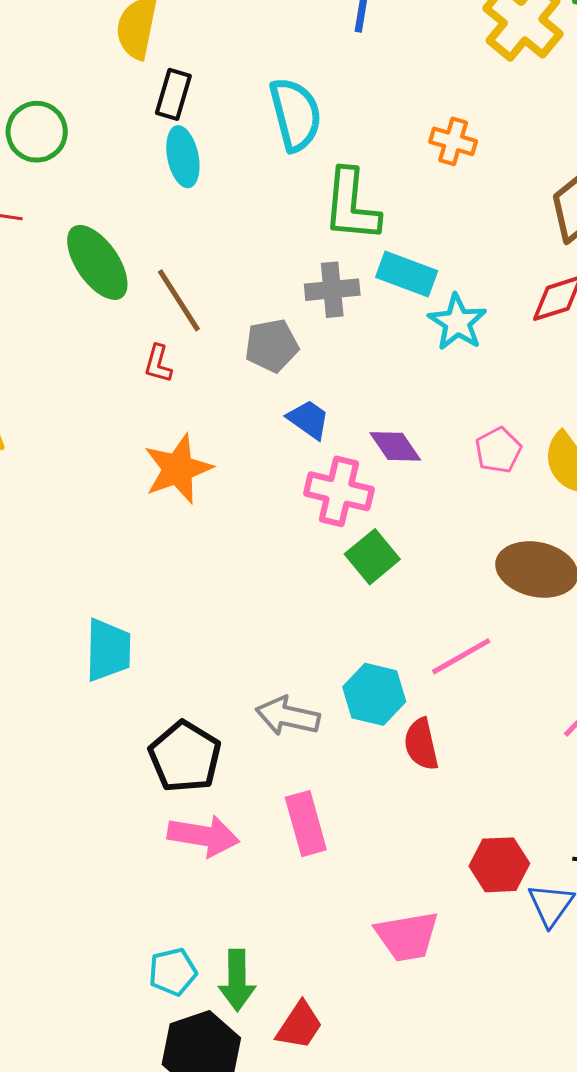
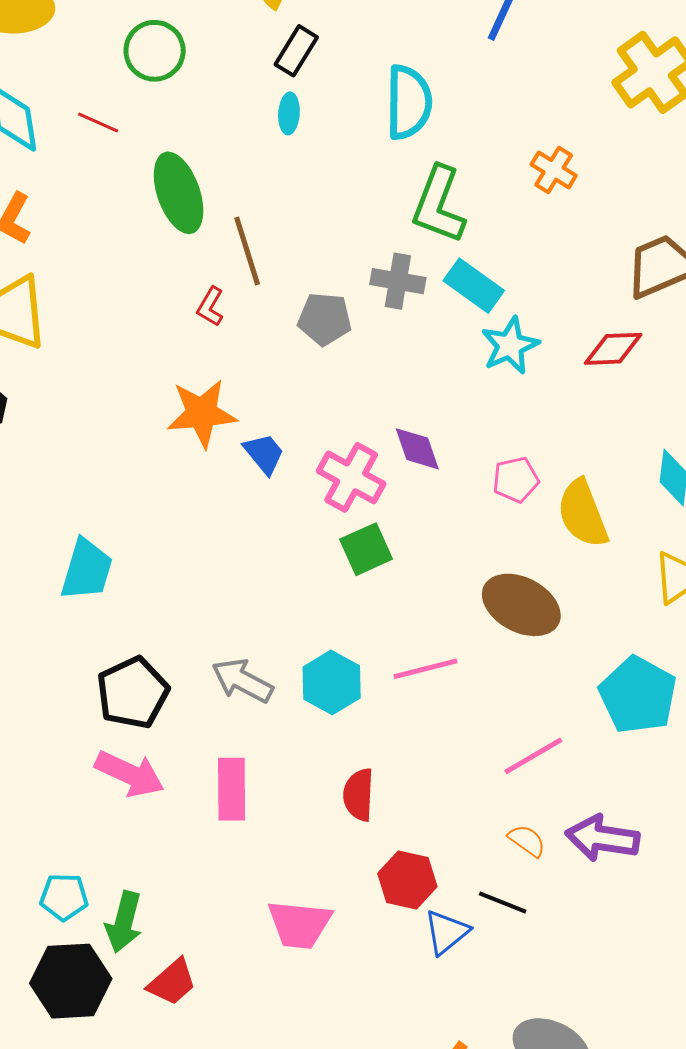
cyan ellipse: (183, 157) -> (289, 113), size x0.7
blue trapezoid: (308, 419) -> (264, 454), moved
red semicircle: (421, 744) -> (359, 795), moved

